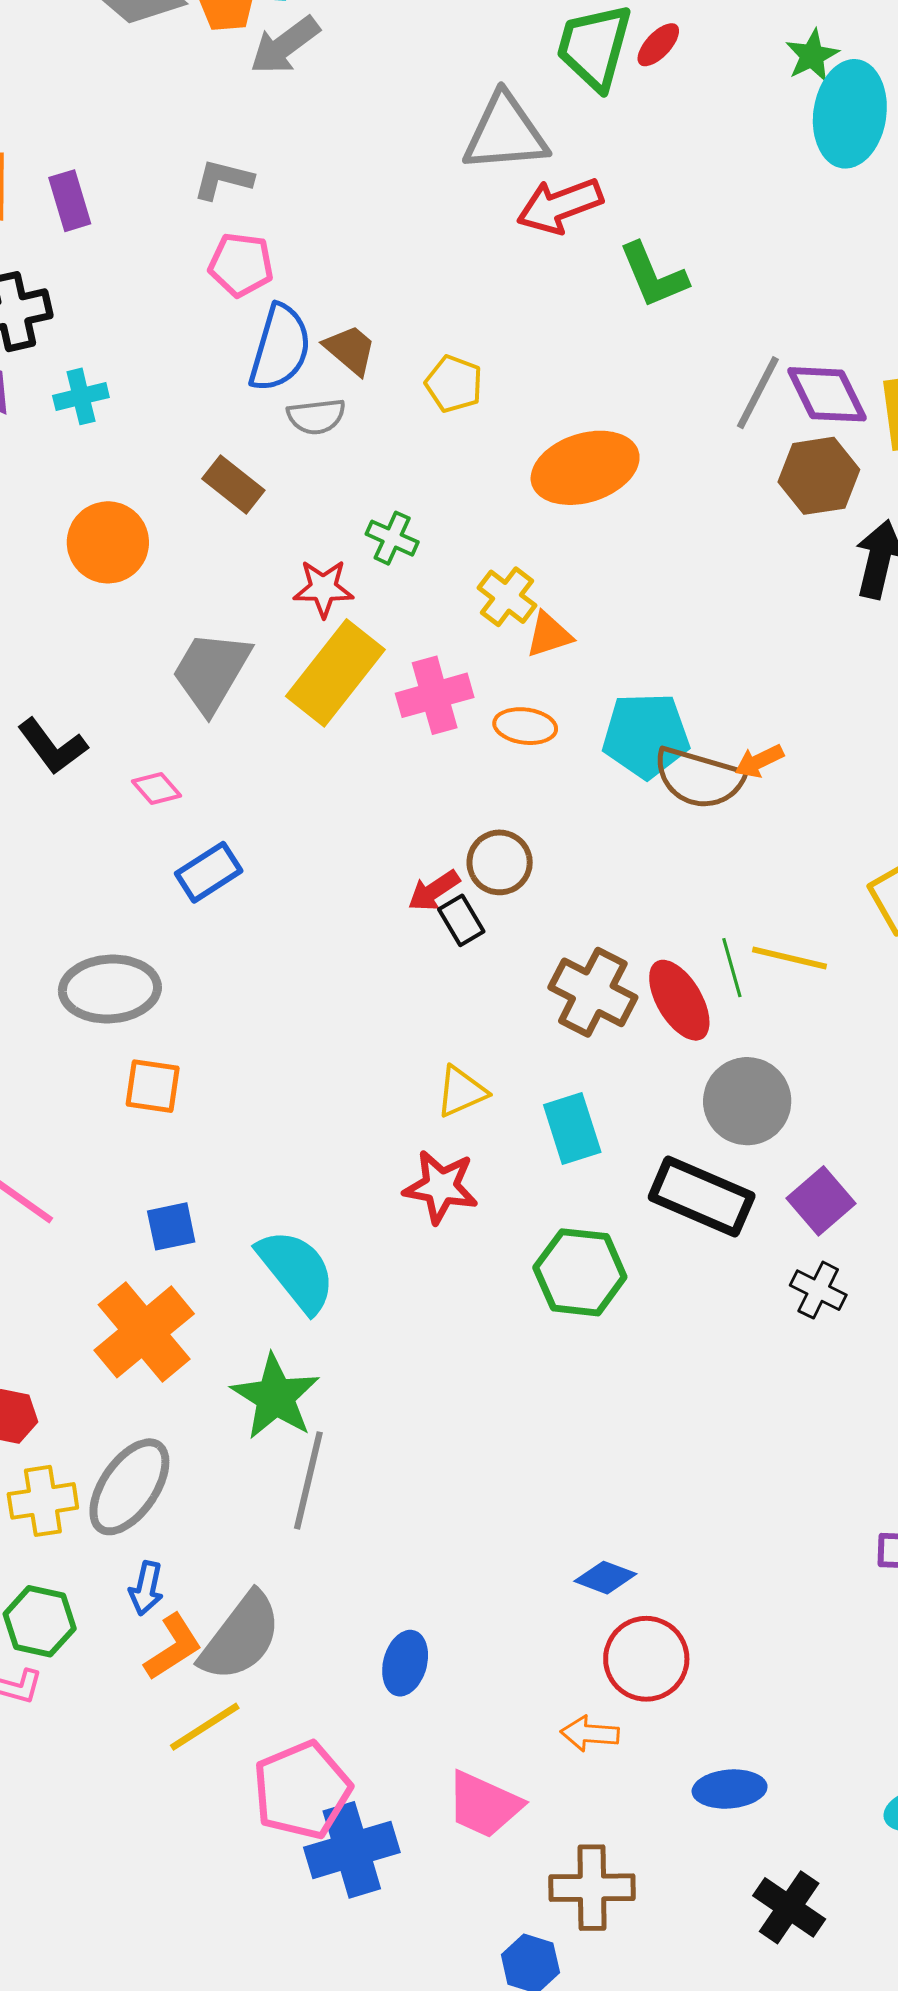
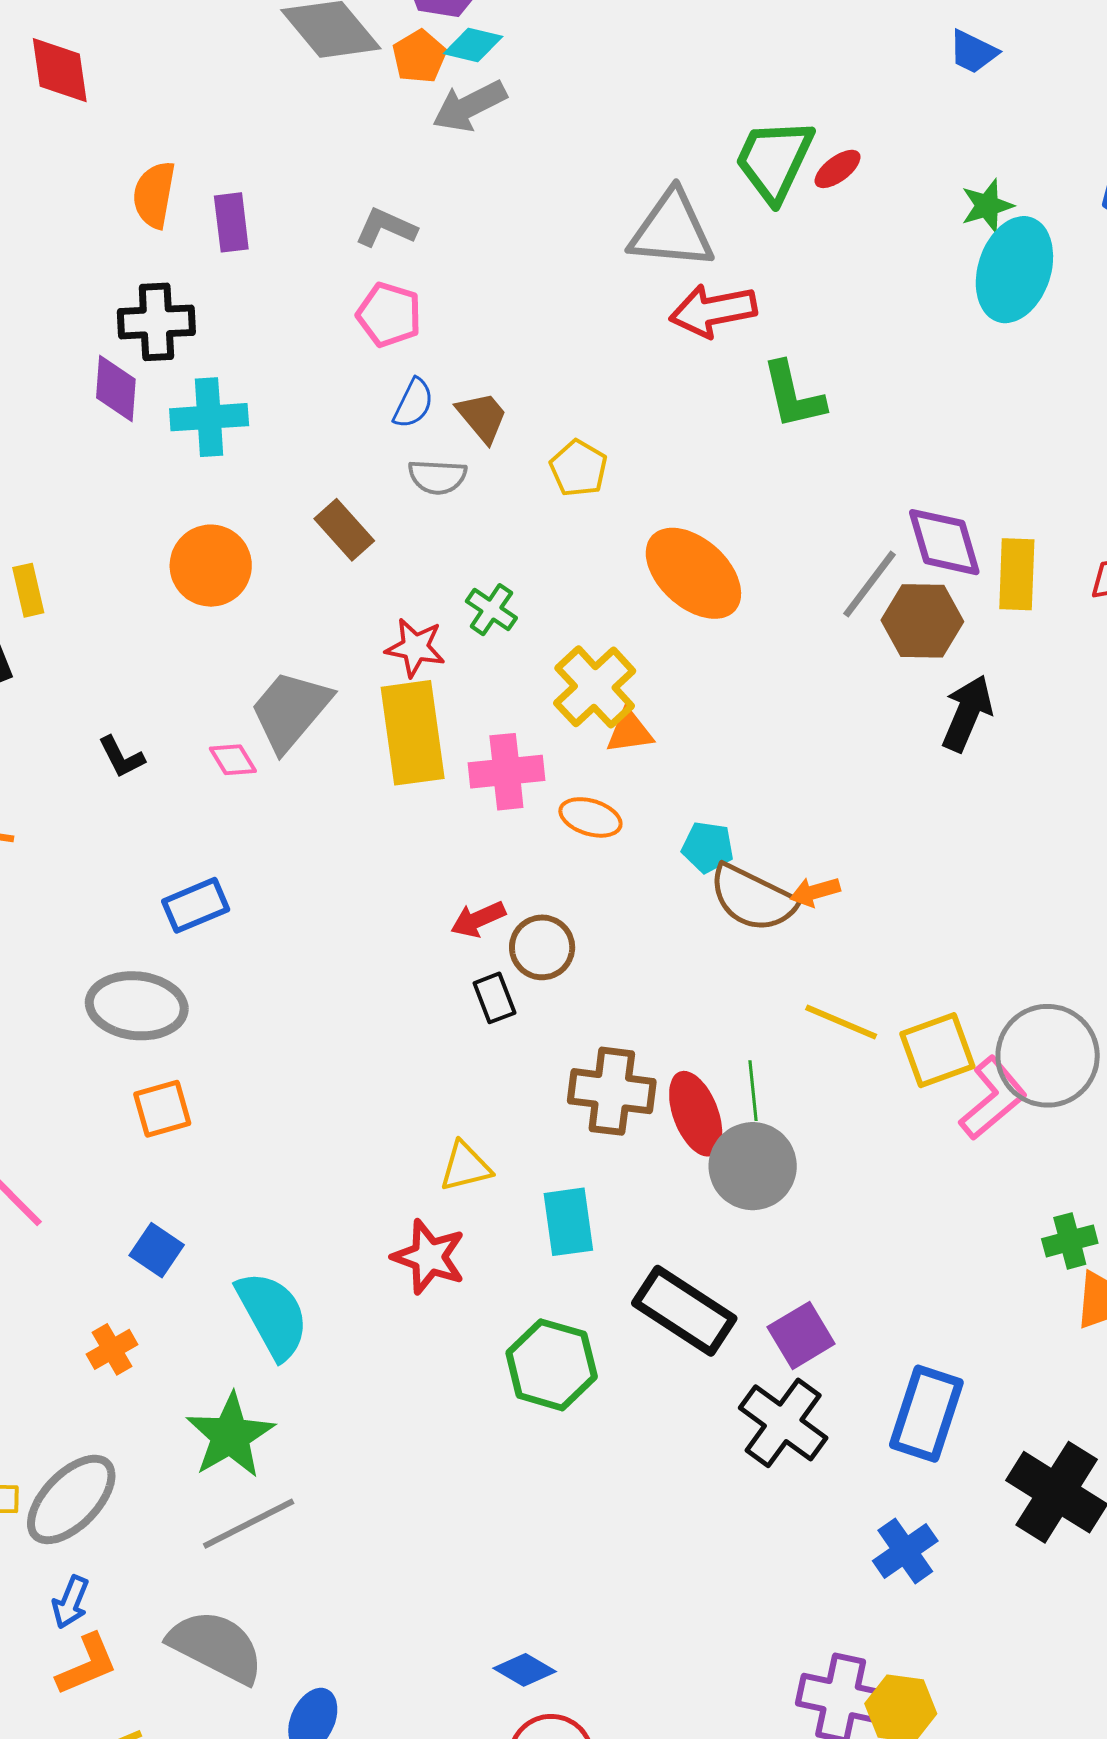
blue semicircle: (280, 348) -> (413, 403), size x0.6
gray line: (758, 393) -> (869, 584), moved
cyan cross: (81, 396) -> (209, 417), size x1.4
orange ellipse: (585, 468) -> (693, 573), turned 50
yellow cross: (507, 597) -> (595, 687), size x1.4
yellow rectangle: (335, 673) -> (413, 733), turned -56
cyan pentagon: (646, 735) -> (708, 847), size x0.6
black L-shape: (52, 746) -> (121, 757), size x0.7
pink diamond: (157, 789) -> (233, 760), moved
blue rectangle: (209, 872) -> (196, 905), moved
red arrow: (434, 891) -> (478, 919), moved
yellow line: (789, 958) -> (841, 1022), moved
brown cross: (593, 992) -> (612, 1091), turned -30
orange square: (153, 1086) -> (162, 1109), turned -34
gray circle: (747, 1101) -> (753, 1166), moved
blue square: (171, 1226) -> (157, 1250), turned 36
black cross: (818, 1290) -> (783, 1423), size x1.6
orange cross: (144, 1332) -> (112, 1349), size x0.5
gray line: (308, 1480) -> (249, 1524), turned 40
gray semicircle: (241, 1637) -> (216, 1647), moved, turned -110

